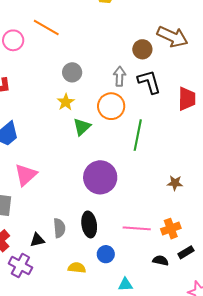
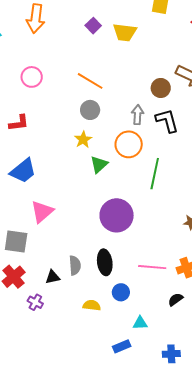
orange line: (46, 27) -> (90, 81), moved
black semicircle: (161, 261) -> (176, 299), turned -49
purple cross: (20, 266) -> (35, 302), size x0.7

